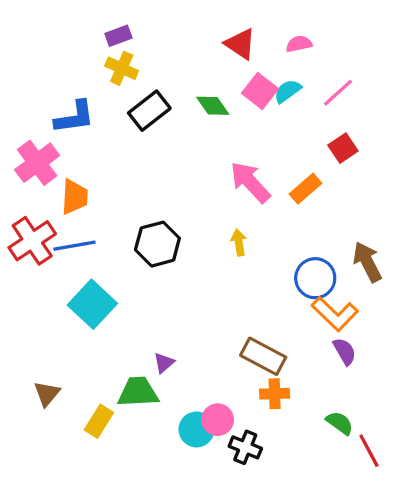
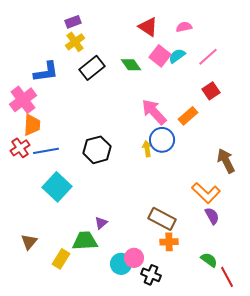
yellow cross: (122, 68) -> (75, 42), turned 30
orange trapezoid: (74, 197) -> (32, 125), moved
red cross: (32, 241) -> (20, 148), size x0.7
blue circle: (315, 278) -> (162, 140), moved

